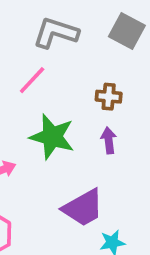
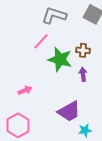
green star: (52, 137) -> (60, 59), moved

